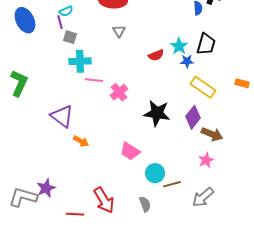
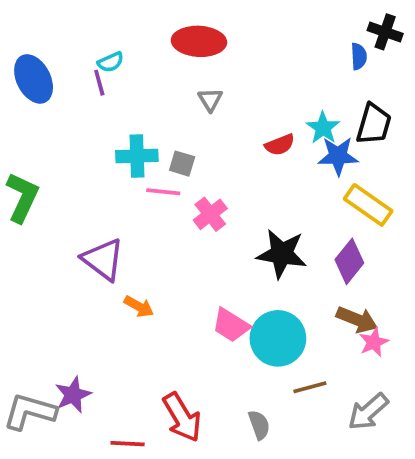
gray square: (70, 37) -> (182, 164), moved
blue star: (187, 61) -> (338, 156), size x1.5
brown arrow: (212, 134) -> (357, 320), moved
cyan circle: (155, 173) -> (278, 338), moved, size x1.5

